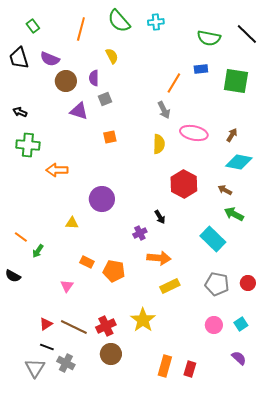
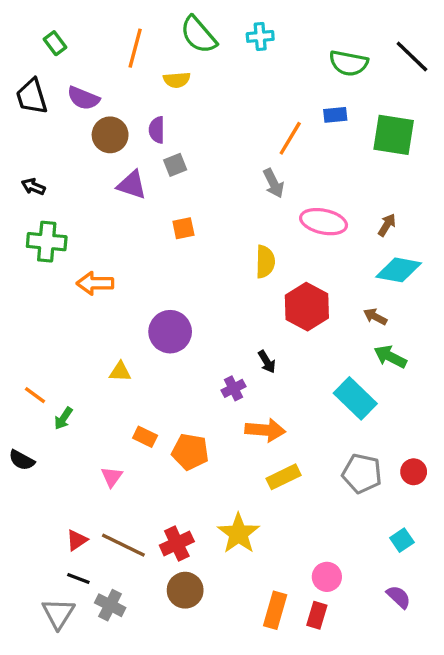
yellow semicircle: (112, 56) -> (177, 80), moved, turned 112
yellow semicircle: (159, 144) -> (265, 262), moved
pink circle: (214, 325) -> (327, 577), moved

